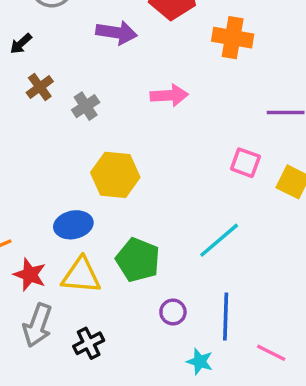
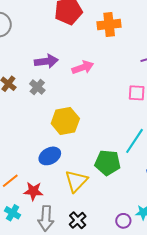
purple arrow: (117, 33) -> (46, 61), moved
green pentagon: (138, 260) -> (108, 163), moved
yellow triangle: (81, 275) -> (76, 181), moved, turned -35
purple circle: (173, 312) -> (123, 221), moved

